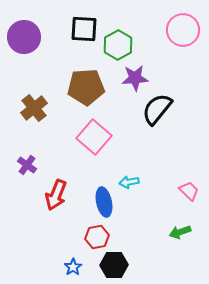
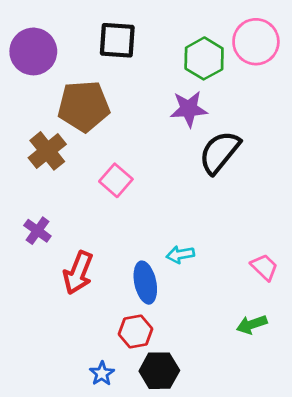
green hexagon: (118, 45) -> (204, 58), moved
brown pentagon: (86, 87) -> (84, 106), moved
pink square: (94, 137) -> (116, 180), moved, size x0.7

